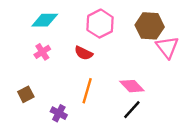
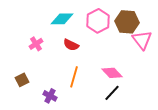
cyan diamond: (45, 20) -> (62, 19), moved
pink hexagon: (100, 24) -> (98, 21), moved

